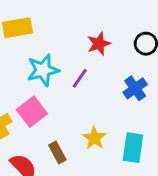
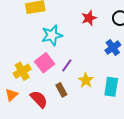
purple line: (80, 78) -> (67, 65), moved

